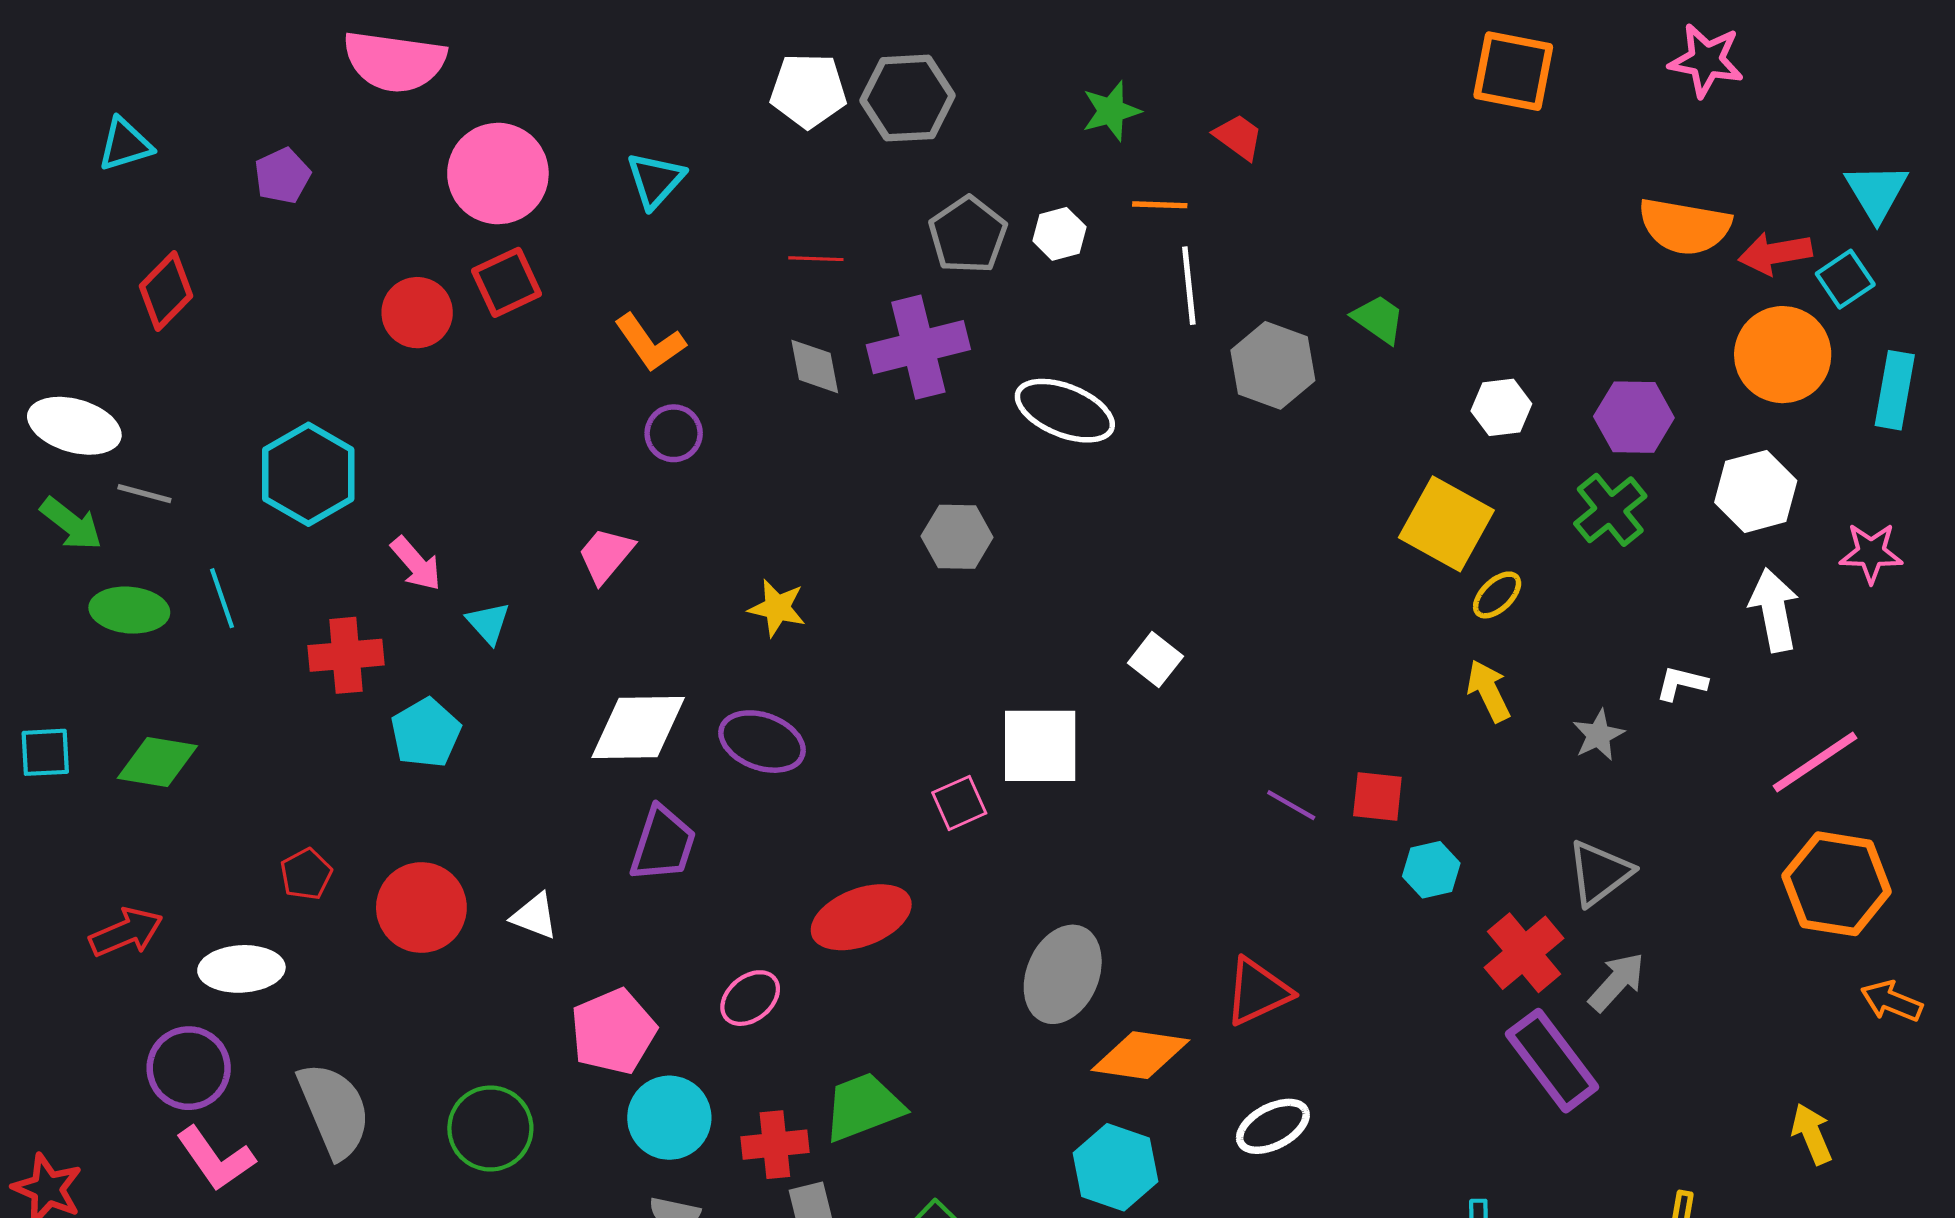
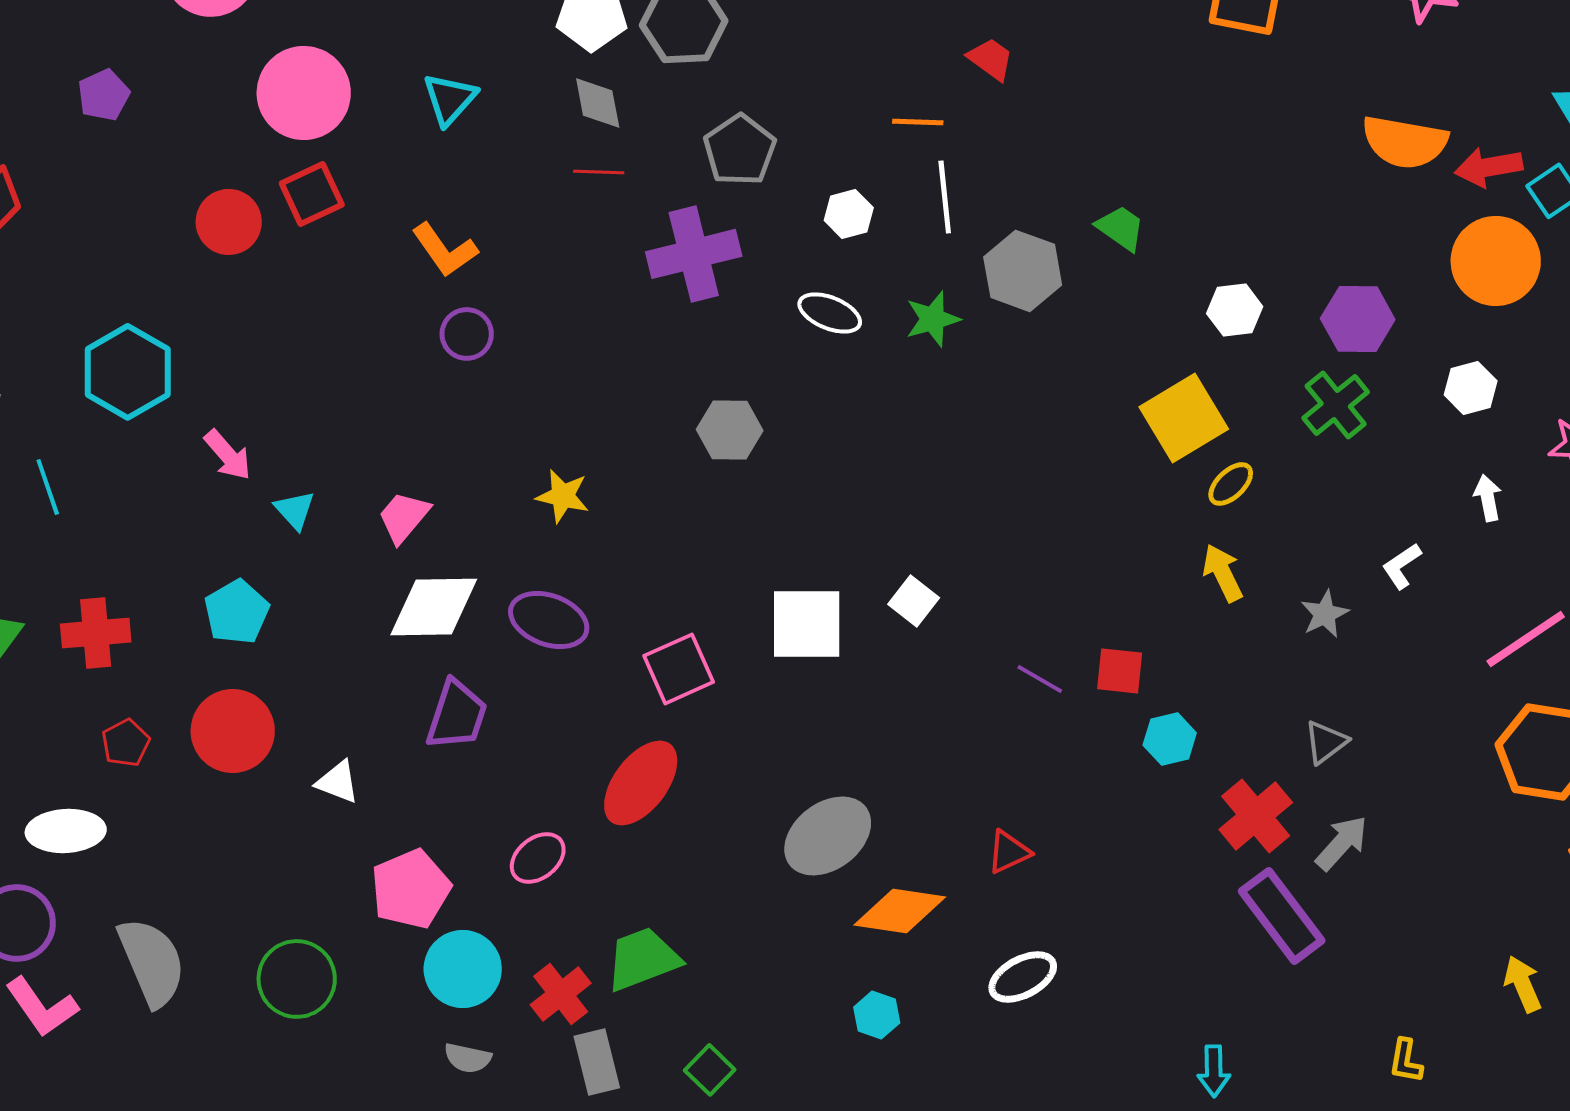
green star: (1111, 111) -> (933, 319), moved
white hexagon: (1059, 234) -> (849, 214), moved
gray diamond: (815, 366) -> (598, 103), moved
white ellipse: (1065, 411) -> (830, 313), size x0.7
white hexagon: (1756, 491) -> (1471, 388), size x0.7
yellow square: (1446, 524) -> (1184, 418), turned 30
pink trapezoid: (606, 555) -> (404, 517), moved
white arrow: (1774, 610) -> (1488, 498), size x0.6
red cross: (346, 655) -> (96, 633), moved
white square: (1155, 660) -> (914, 601), moved
white L-shape: (1681, 683) -> (1402, 566), turned -48
pink square: (959, 803) -> (679, 669), moved, size x1.4
gray triangle: (1599, 873) -> (1326, 742), size x0.7
red circle: (421, 908) -> (233, 731), moved
red ellipse: (861, 917) -> (641, 783), turned -32
gray ellipse: (1063, 974) -> (828, 836), turned 30
red triangle: (1258, 992) -> (1009, 852), size x0.7
red cross: (775, 1145) -> (561, 994), turned -32
cyan hexagon: (1116, 1167) -> (877, 1015), size x0.6

